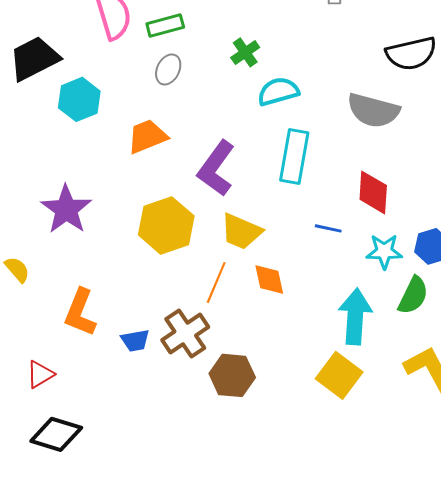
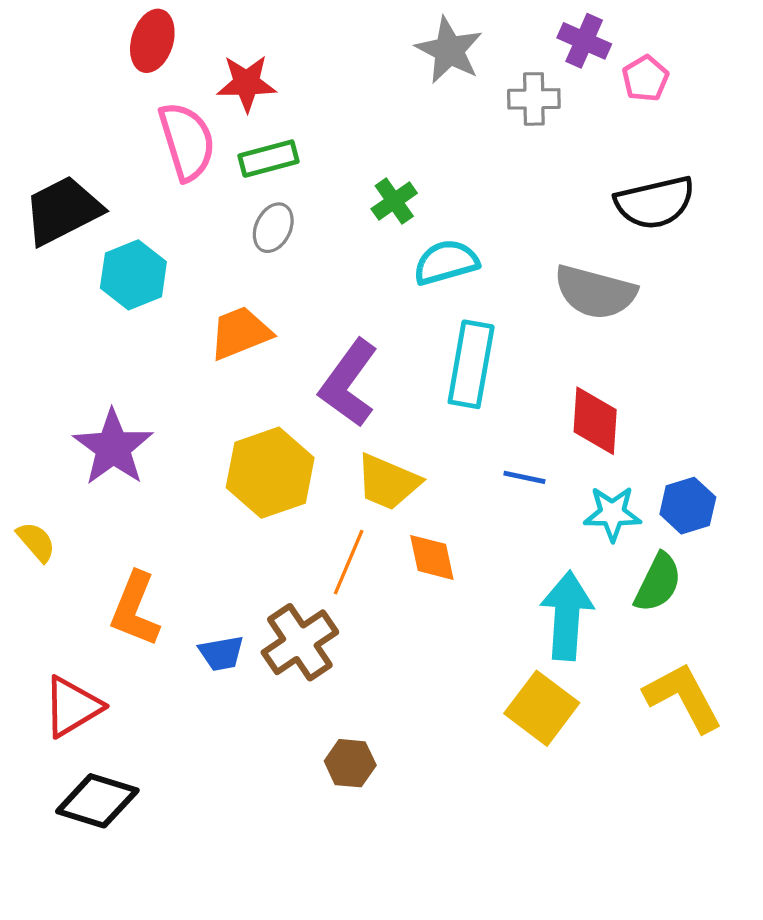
red triangle: (40, 374) -> (72, 707), size x1.4
brown hexagon: (232, 375) -> (350, 763), moved, size x0.7

